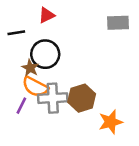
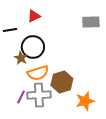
orange semicircle: (35, 87) -> (38, 73), moved, turned -45
gray cross: (53, 98) -> (39, 95), moved
purple line: (21, 106) -> (21, 97), moved

